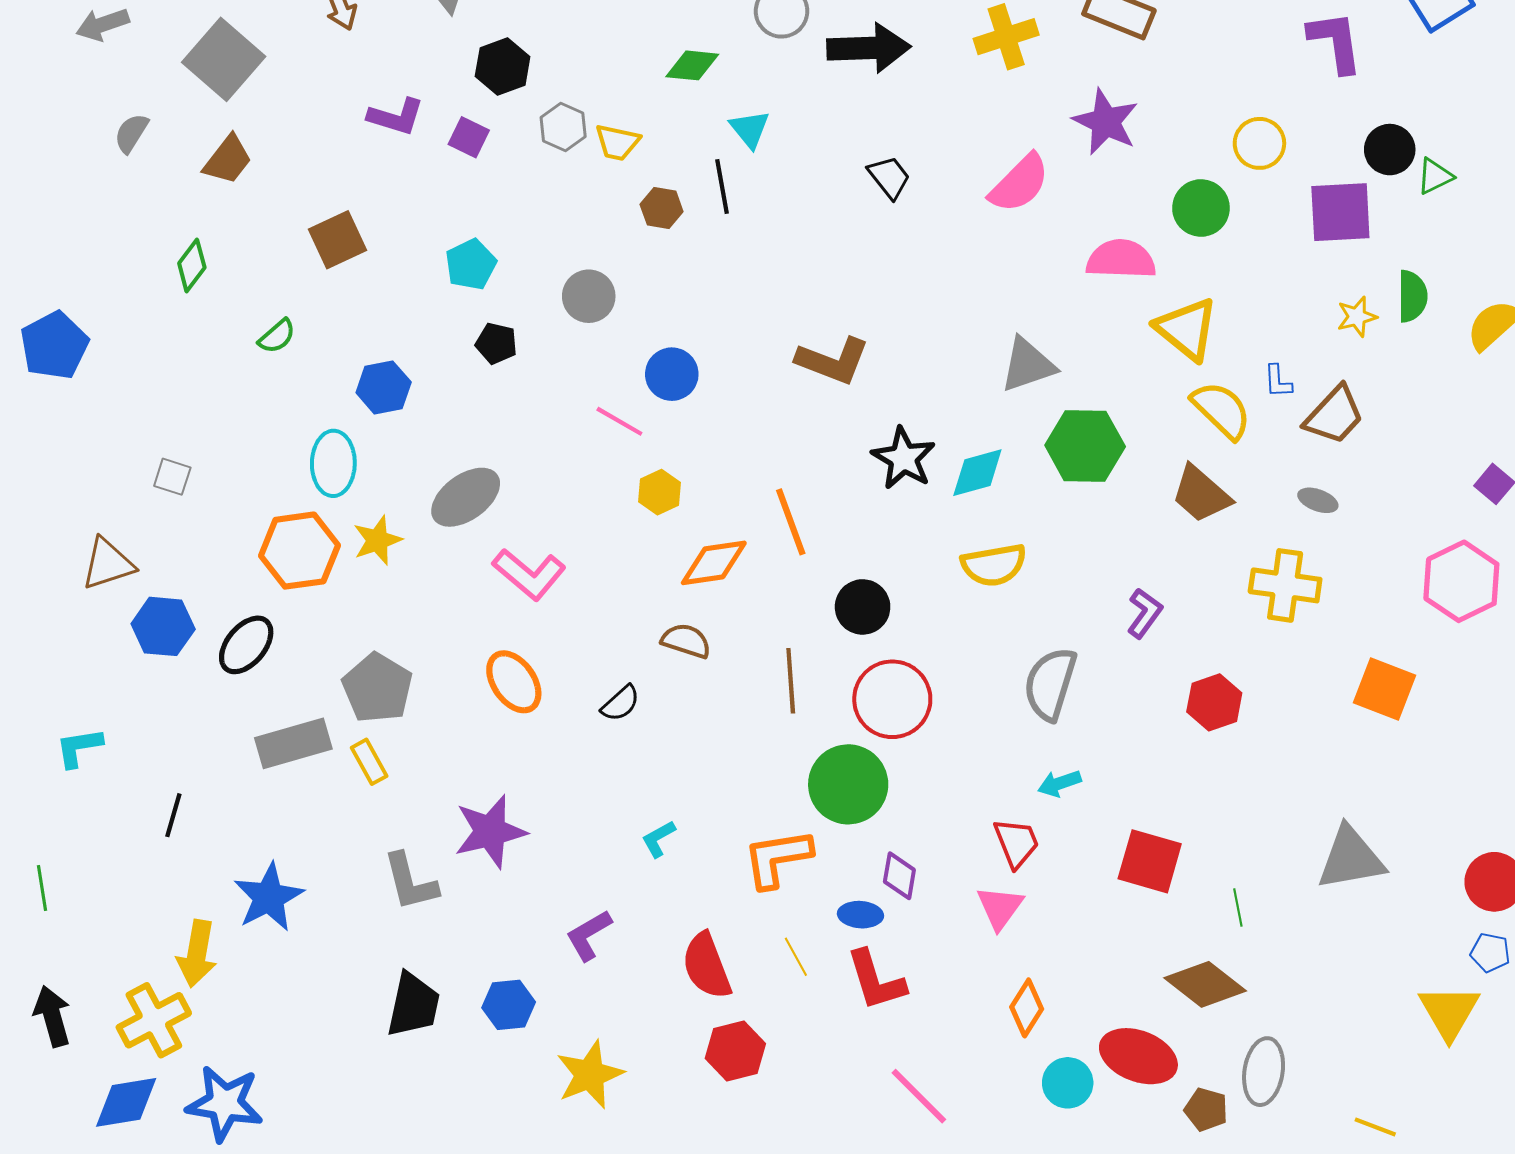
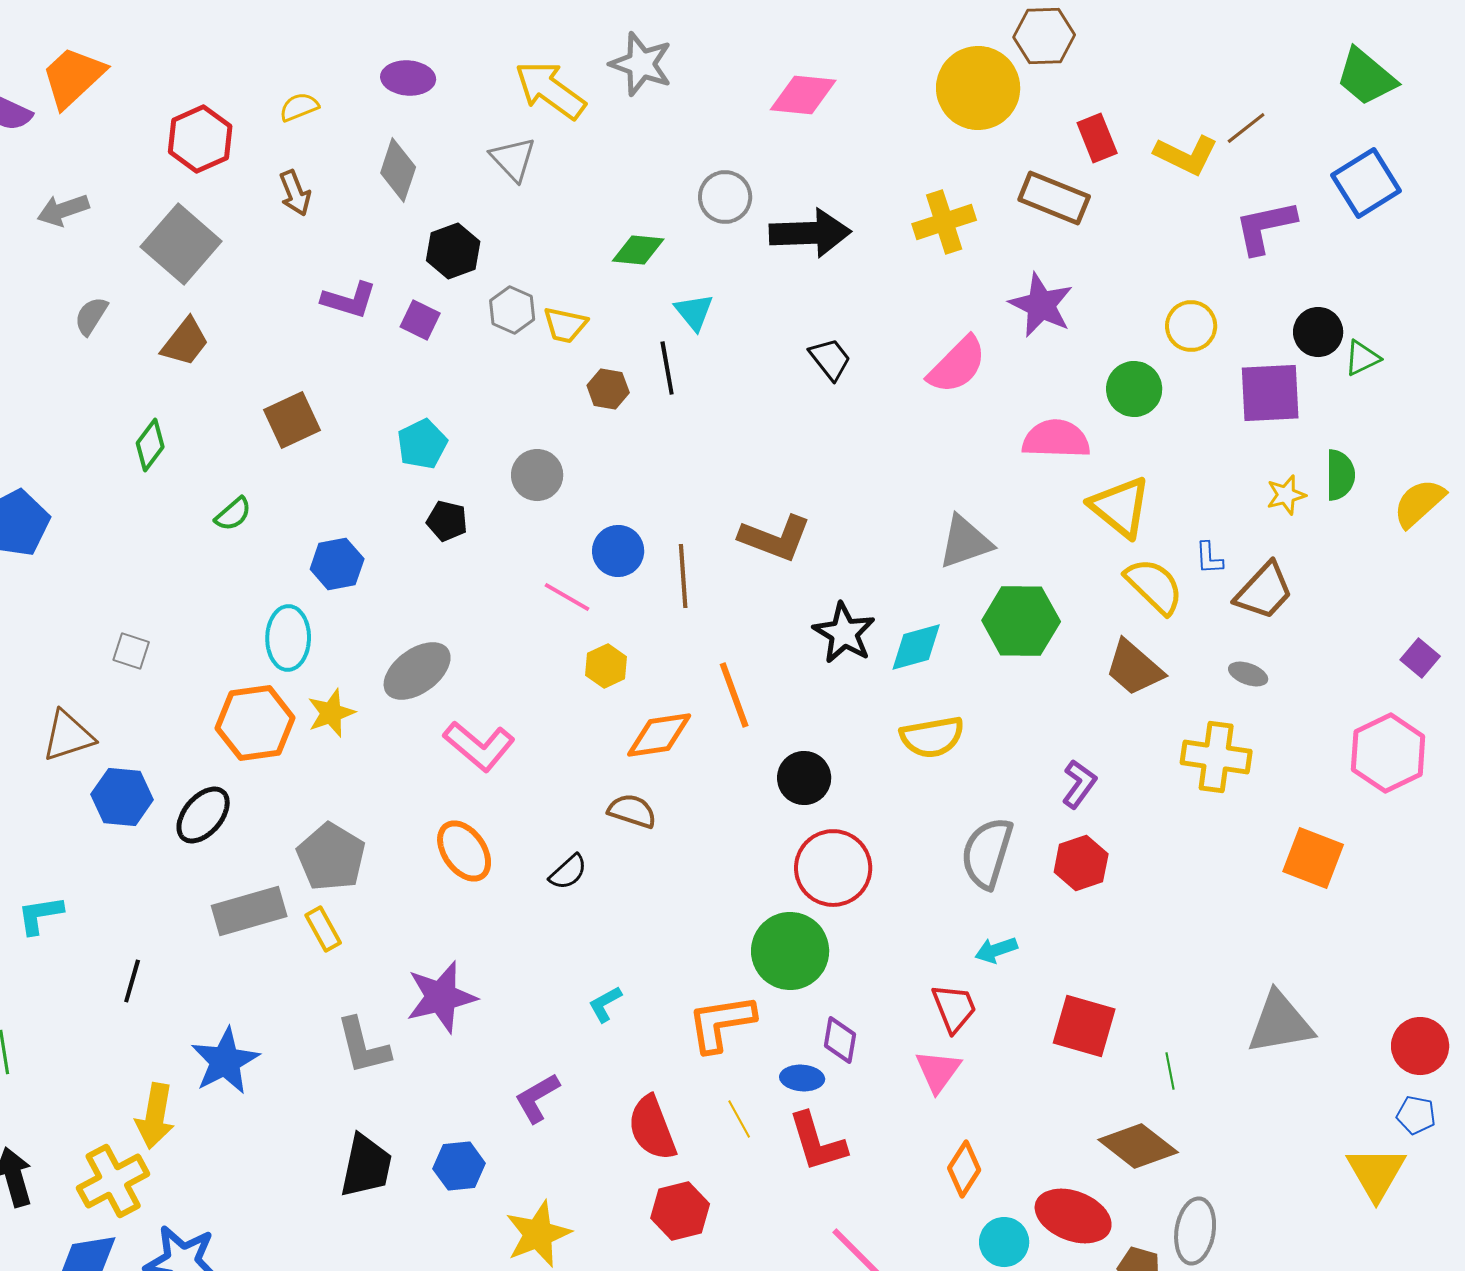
purple L-shape: (1335, 42) -> (1265, 227), turned -94
brown line: (791, 681) -> (683, 576), moved
red hexagon: (1214, 702) -> (1081, 863), moved

